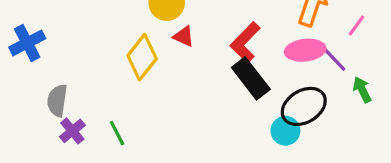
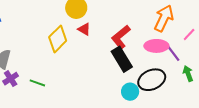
cyan circle: (285, 131) -> (130, 92), moved
green line: (117, 133) -> (37, 83), turned -49

